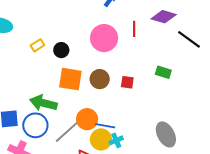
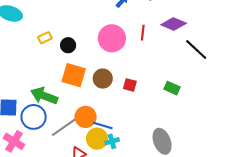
green rectangle: (163, 72) -> (172, 88), moved

